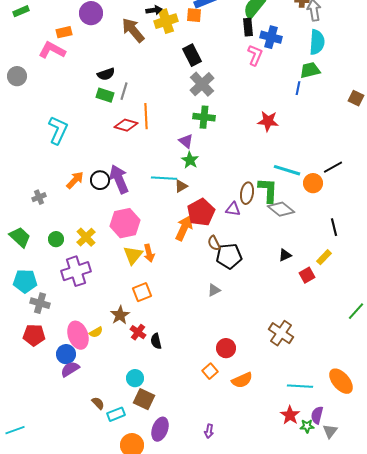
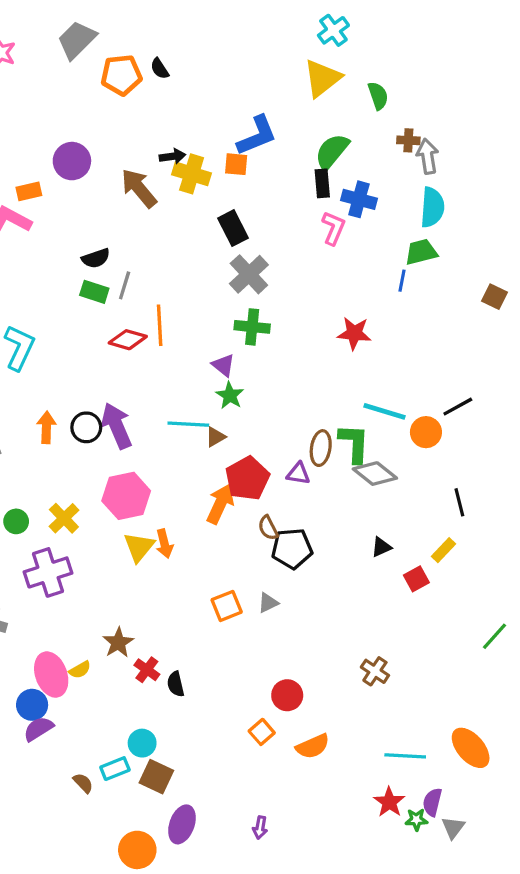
yellow cross: (166, 21) -> (192, 174), turned 35
orange arrow: (75, 180) -> (46, 427), turned -42
orange square: (142, 292) -> (227, 606), moved
brown cross: (281, 333) -> (375, 671), size x0.7
cyan rectangle: (116, 414) -> (115, 769), moved

